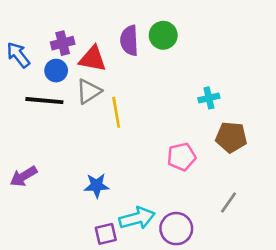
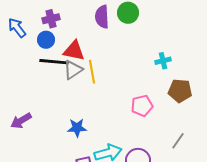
red triangle: (93, 59) -> (74, 51), moved
gray triangle: (89, 91) -> (73, 70), moved
black line: (44, 101) -> (54, 62), moved

